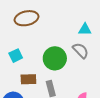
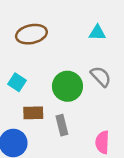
cyan triangle: (85, 29) -> (97, 33), moved
cyan square: (16, 56) -> (17, 82), turned -32

